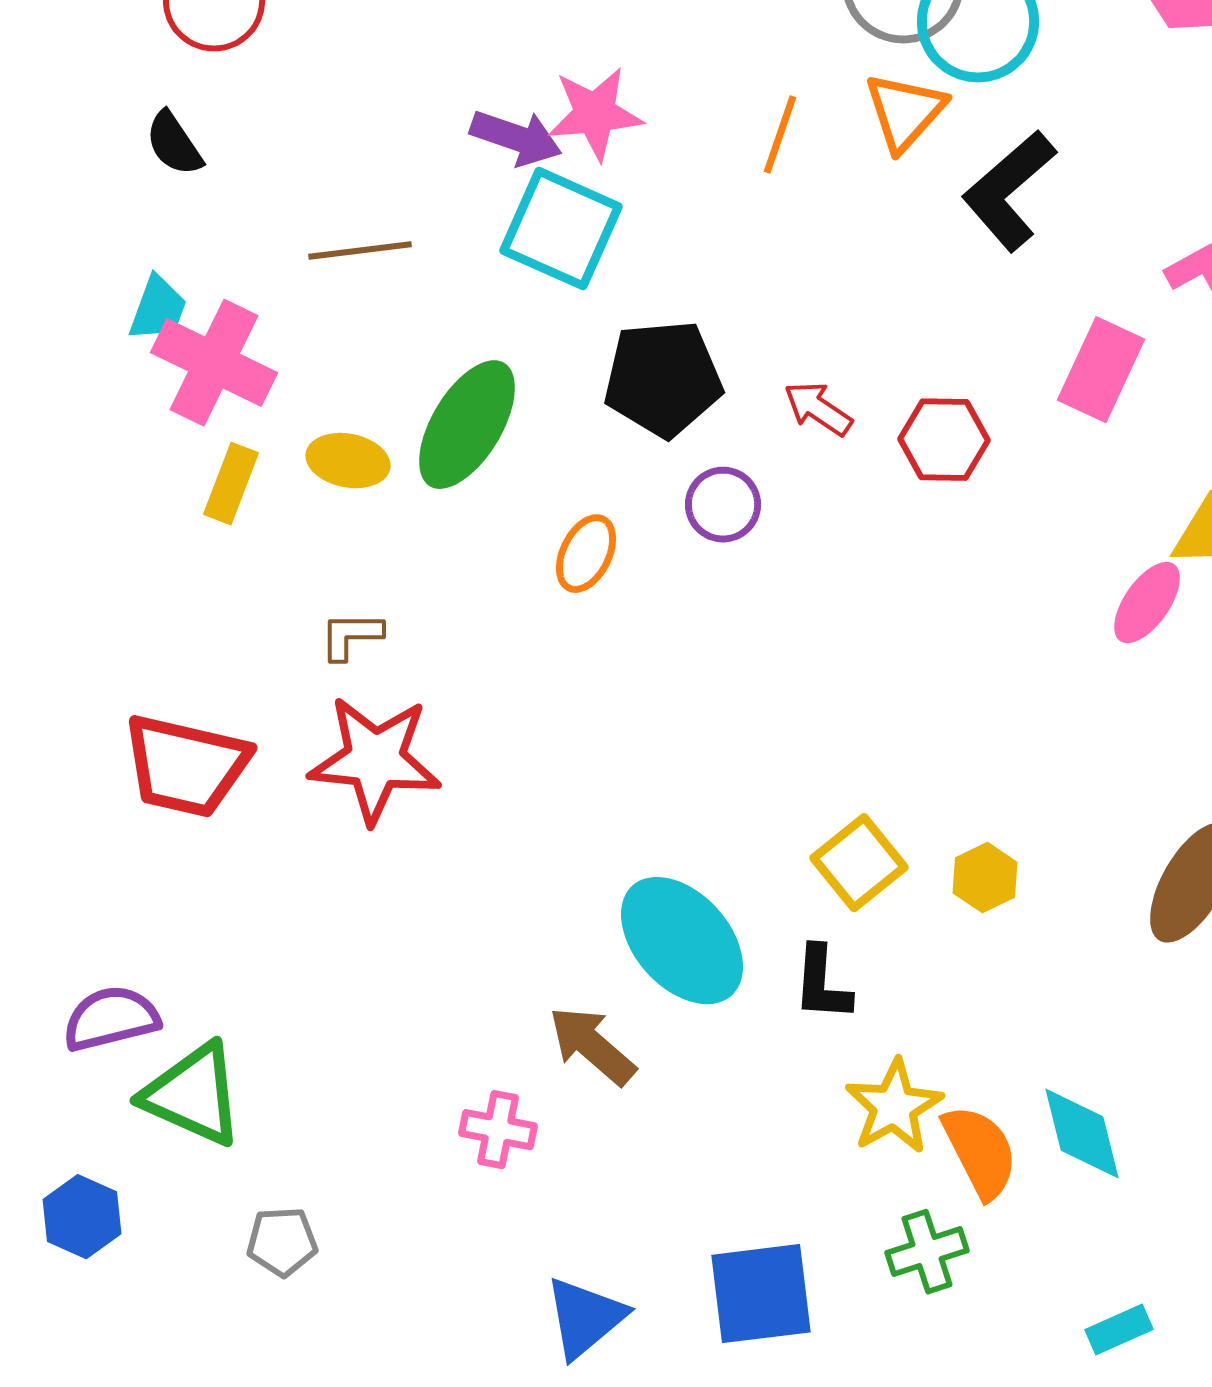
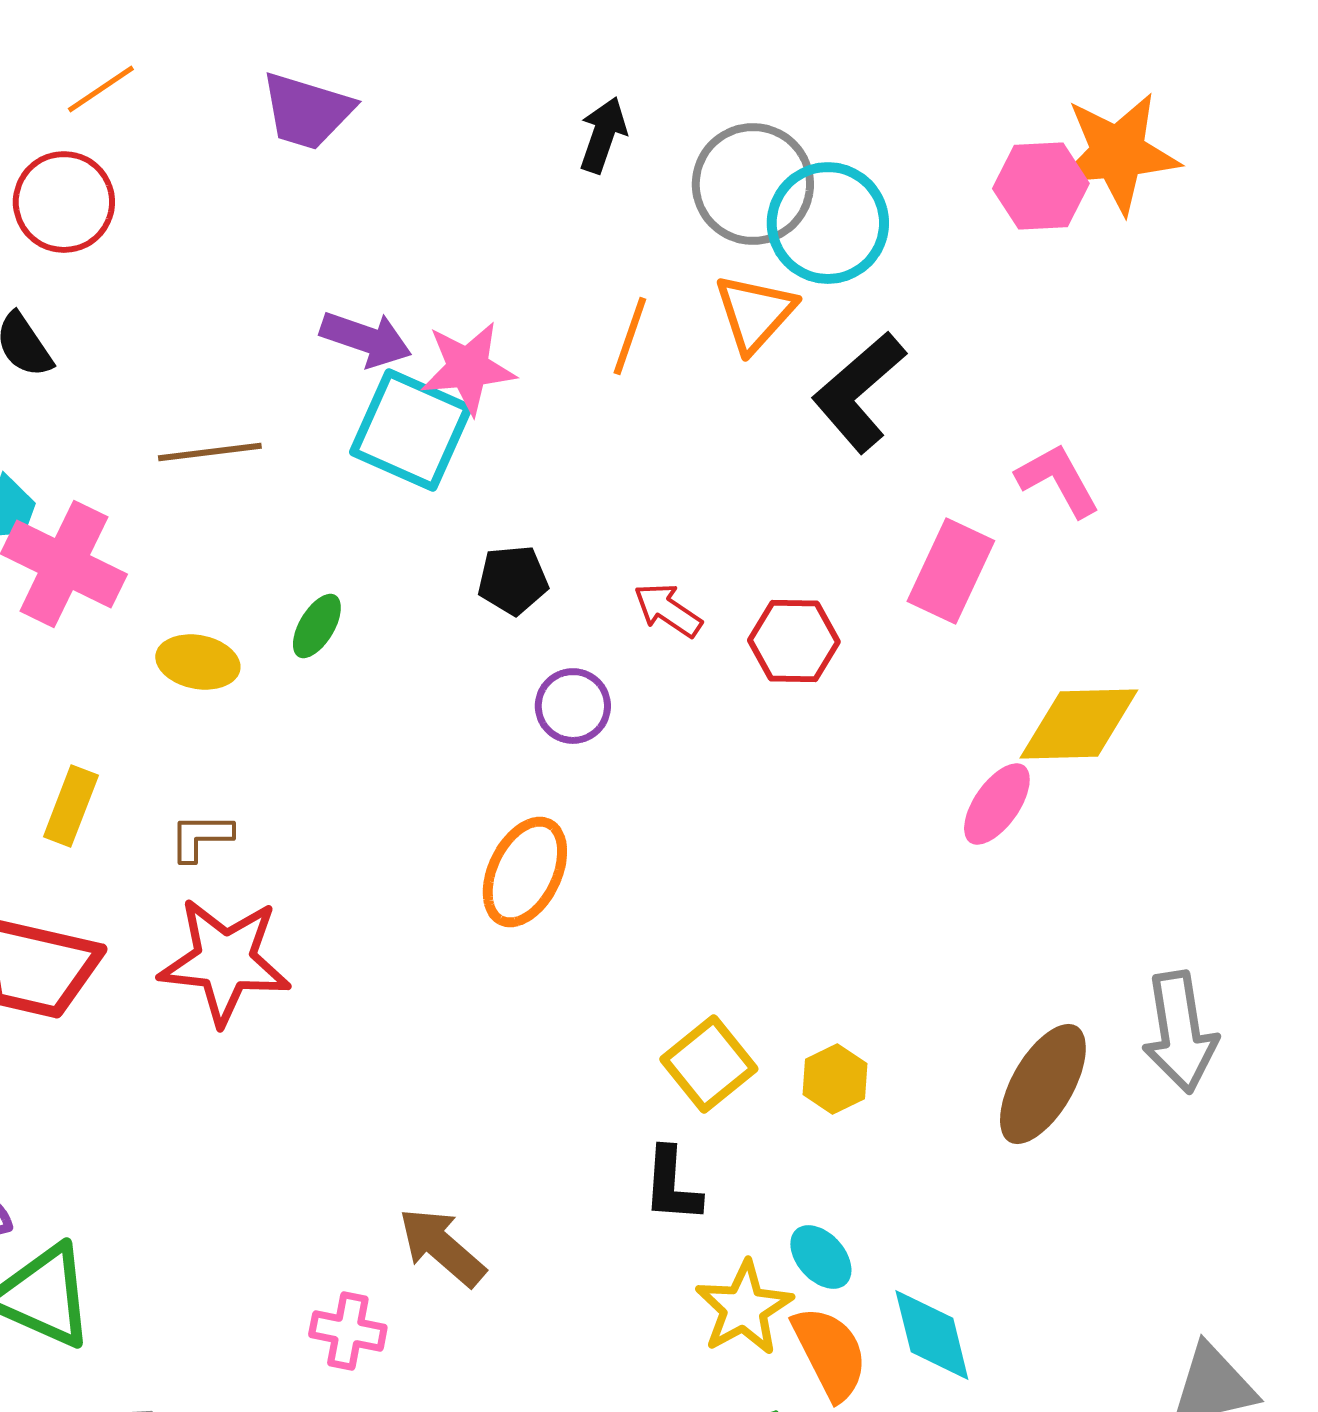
pink star: (595, 114) -> (468, 368), moved
black pentagon: (663, 379) -> (513, 580), size x0.6
green ellipse: (467, 425) -> (317, 626), size x0.5
yellow rectangle: (231, 484) -> (71, 806), moved
orange ellipse: (586, 554) -> (525, 872), moved, size x1.4
cyan ellipse: (682, 941) -> (821, 1257), moved, size x0.5

